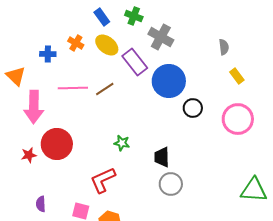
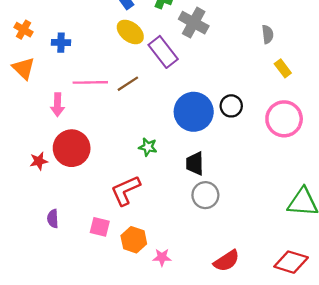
orange cross: (76, 43) -> (23, 30), moved
blue circle: (169, 81) -> (194, 112), moved
pink arrow: (34, 107) -> (58, 105), moved, size x0.6

